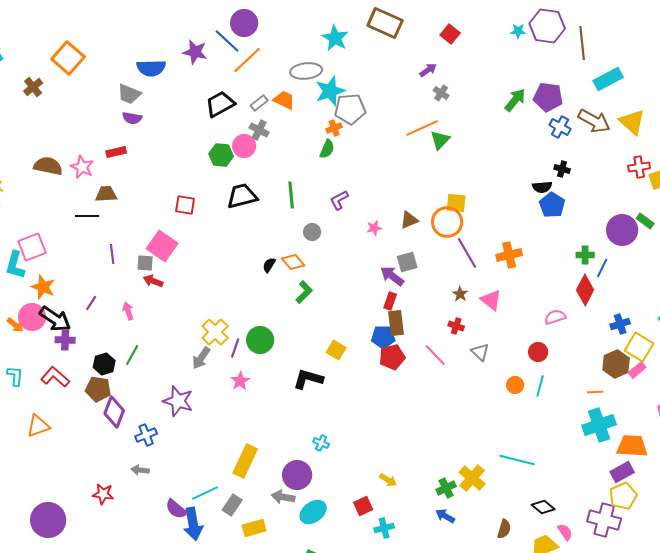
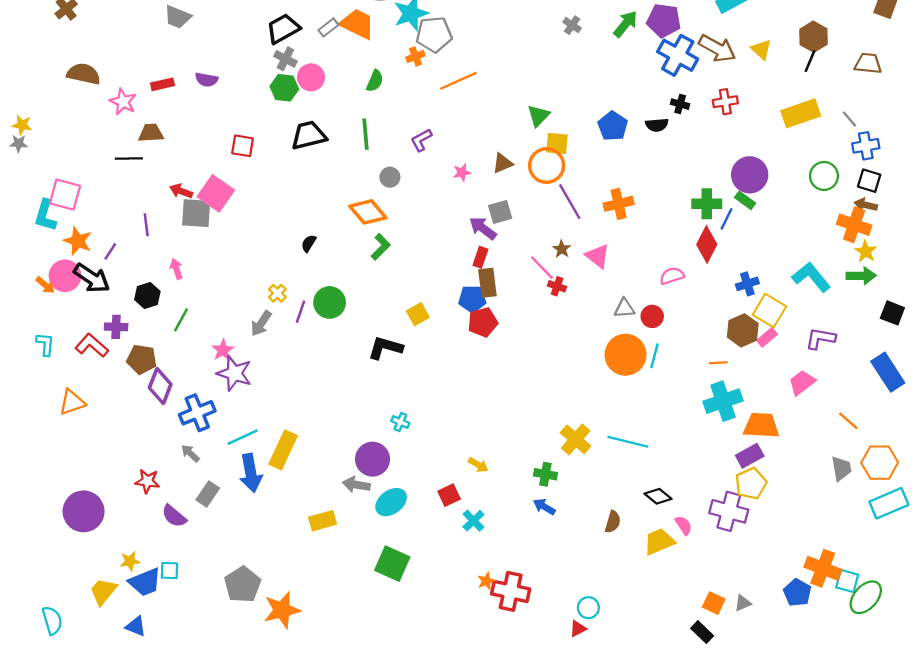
gray cross: (441, 93) -> (572, 25), moved
orange trapezoid: (284, 100) -> (357, 24), size x1.4
purple semicircle: (132, 118) -> (207, 80), moved
yellow triangle: (632, 122) -> (761, 49), size x0.7
blue cross: (560, 127) -> (678, 55), size x1.6
orange line: (422, 128) -> (458, 81), moved
gray cross: (259, 130) -> (285, 59), moved
green triangle: (440, 140) -> (538, 116), moved
green semicircle: (327, 149) -> (375, 81), moved
brown semicircle: (48, 166) -> (84, 74), moved
red cross: (639, 167) -> (725, 102), moved
blue pentagon: (552, 205) -> (613, 126), moved
green rectangle: (645, 221) -> (745, 200), moved
pink square: (32, 247) -> (65, 195), turned 36
purple line: (112, 254) -> (146, 225), moved
green cross: (585, 255) -> (707, 204), size x1.4
orange diamond: (293, 262) -> (368, 212), size x1.4
gray square: (145, 263) -> (196, 213), size x1.6
black semicircle: (269, 265) -> (309, 243), moved
red arrow: (153, 281) -> (181, 191), moved
purple line: (91, 303) -> (110, 251), moved
yellow cross: (215, 332) -> (277, 293), size x0.6
purple cross: (65, 340) -> (116, 327), moved
yellow square: (336, 350) -> (418, 314), turned 30
gray triangle: (480, 352) -> (624, 308), moved, turned -48
pink line: (435, 355) -> (542, 268), moved
black hexagon: (104, 364) -> (147, 296), moved
pink star: (240, 381) -> (223, 350), moved
orange circle: (515, 385) -> (626, 355), size x2.0
blue cross: (146, 435) -> (197, 413), size x1.4
yellow rectangle: (245, 461) -> (283, 450), moved
gray arrow: (140, 470) -> (190, 453), turned 36
yellow cross: (472, 478) -> (576, 439), moved
green cross: (446, 488) -> (545, 474), turned 36
cyan line: (205, 493) -> (243, 437), moved
gray rectangle: (232, 505) -> (208, 494), moved
purple semicircle: (176, 509) -> (174, 516), moved
blue arrow: (193, 524) -> (251, 473), moved
cyan cross: (384, 528) -> (473, 521), turned -30

